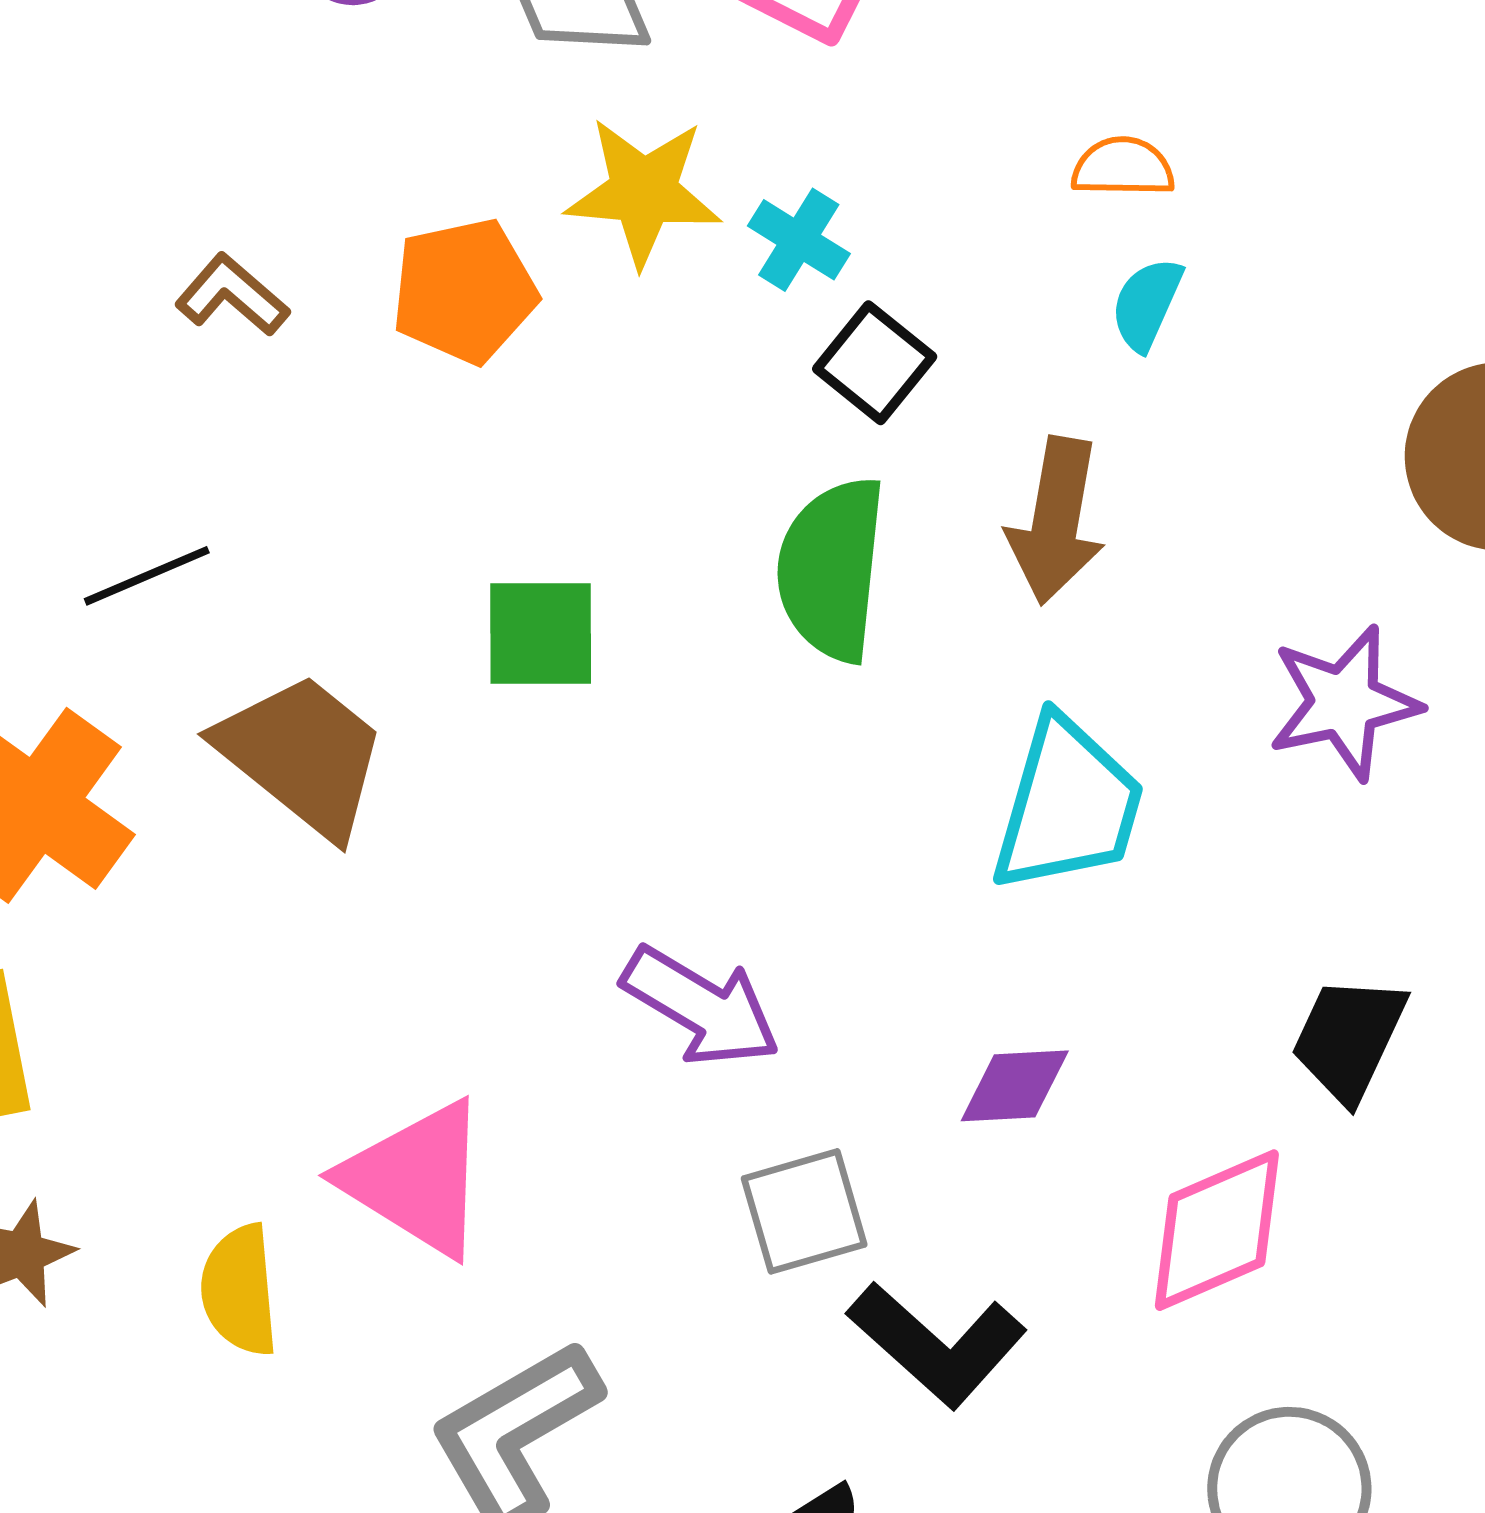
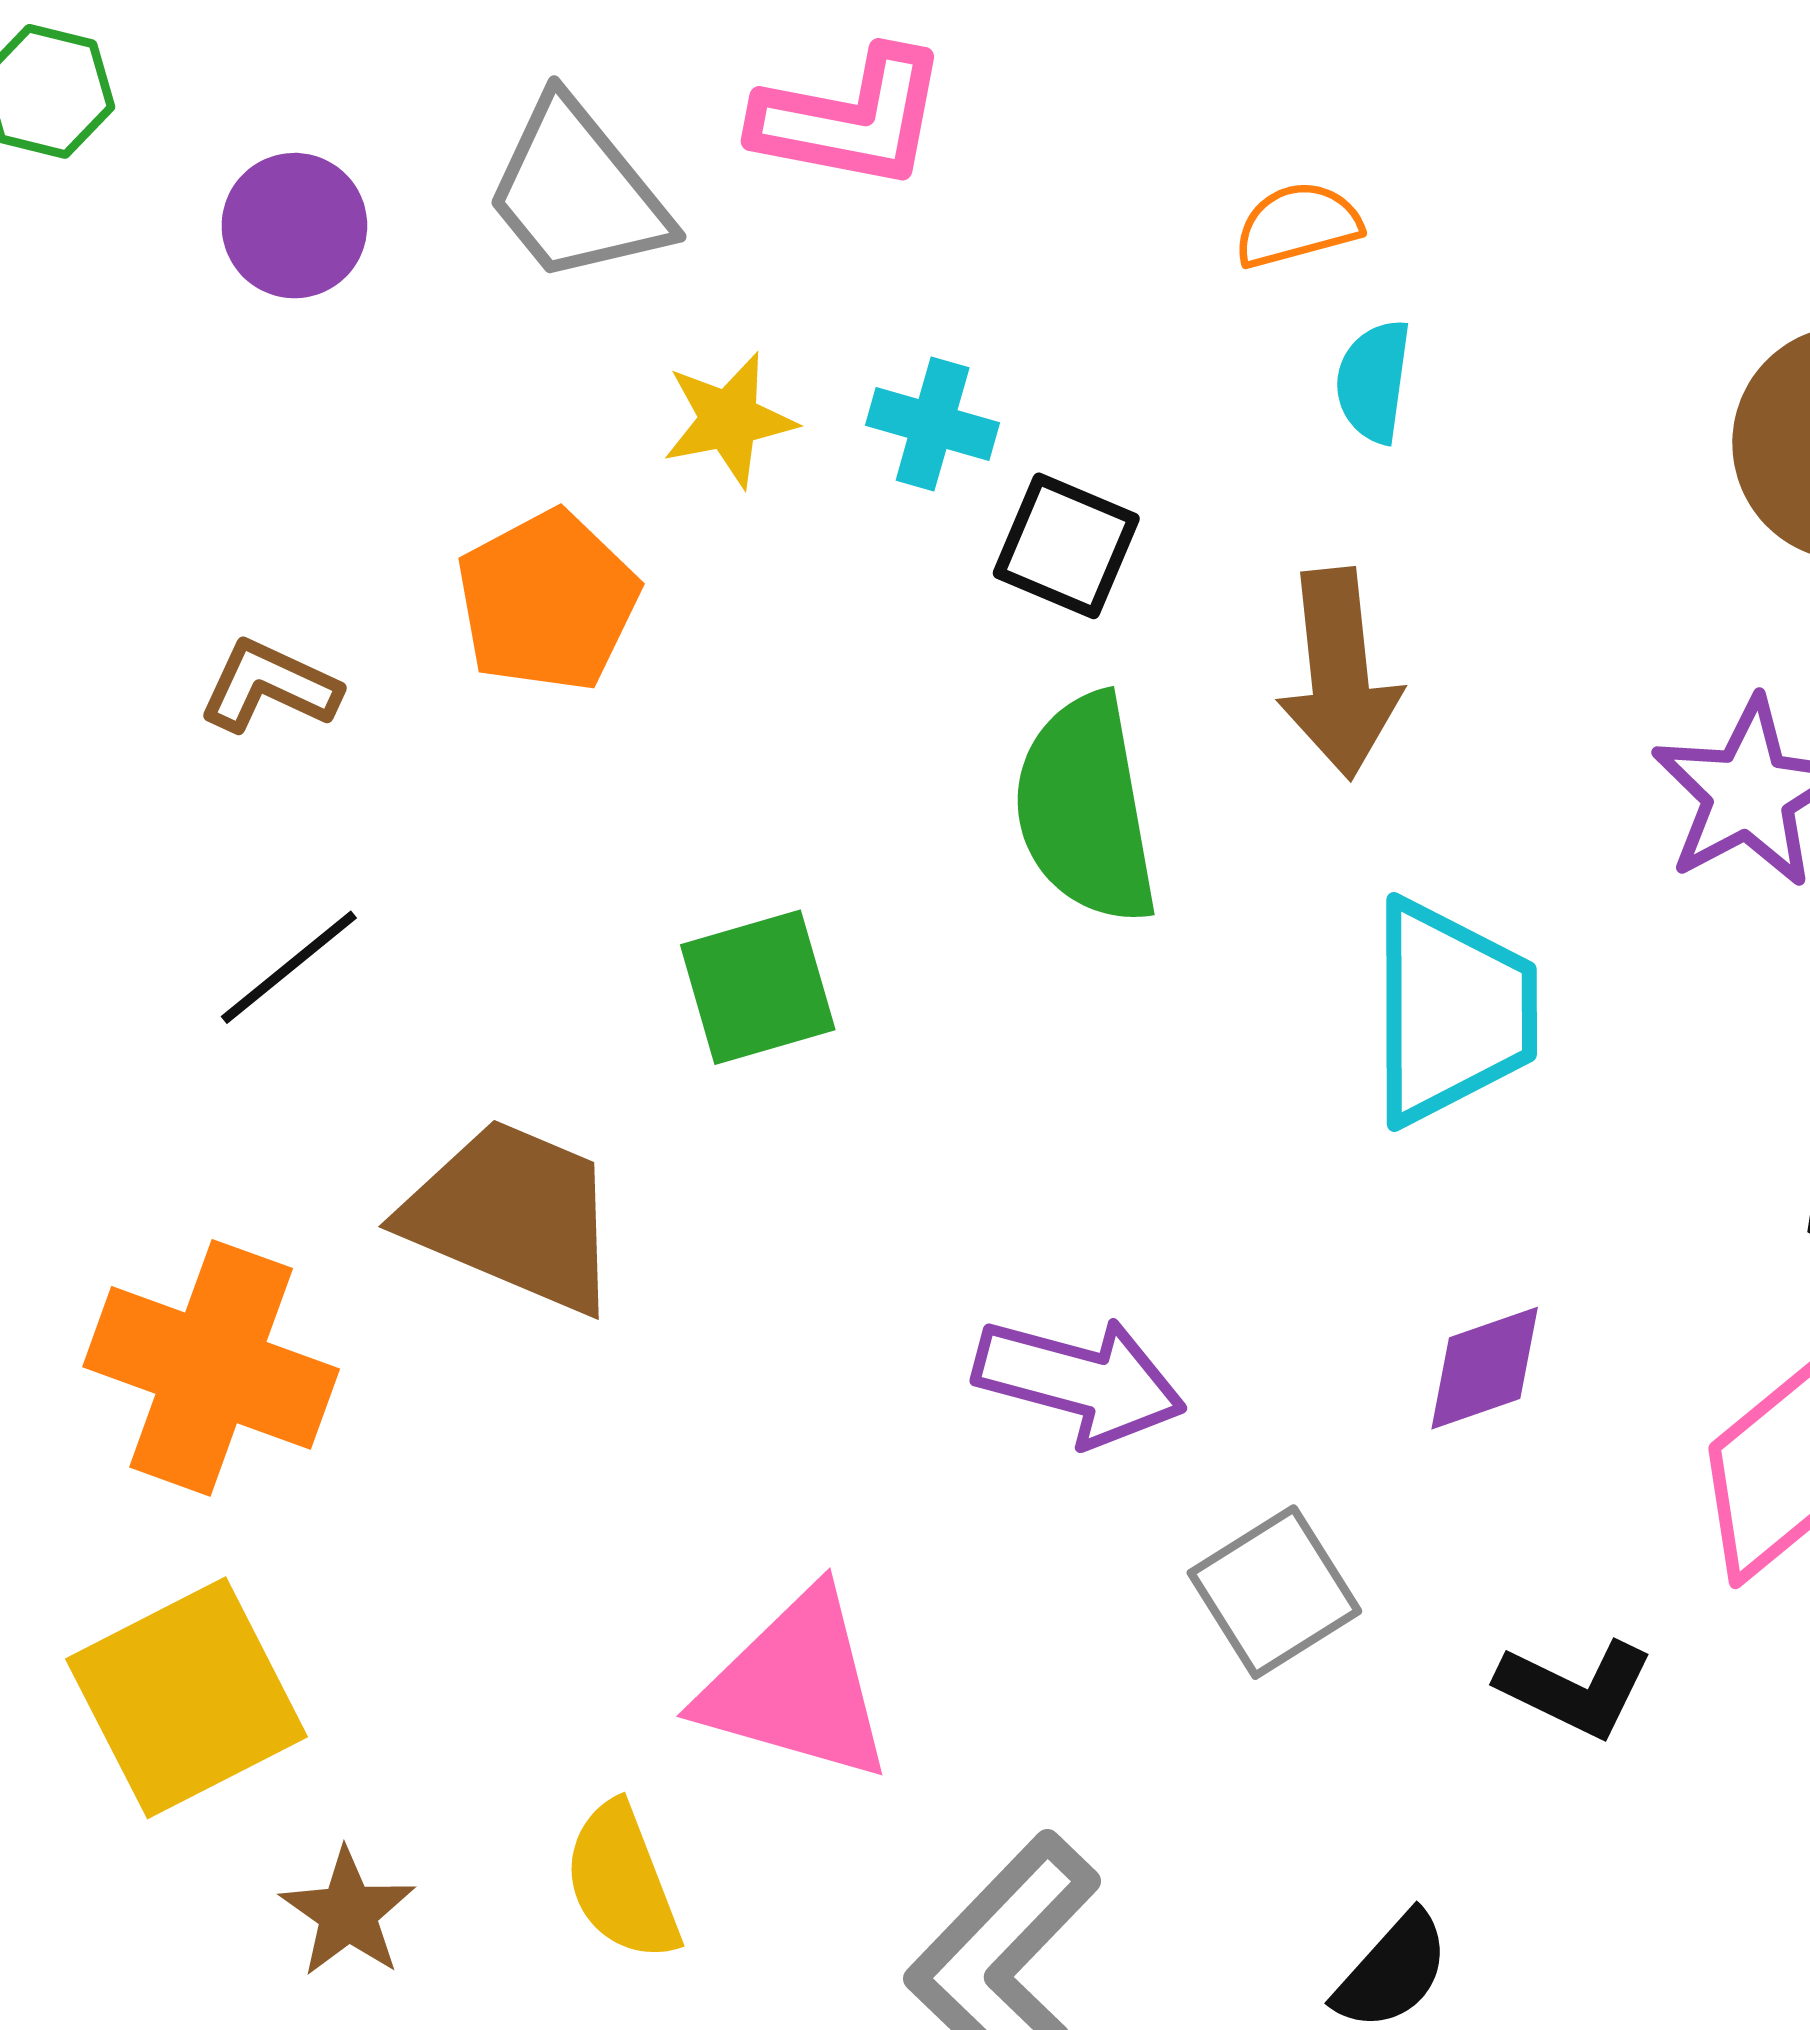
yellow star: (643, 192) -> (729, 420), size x0.7
black line: (147, 576) -> (289, 967), moved
black L-shape: (937, 1344) -> (1575, 1688), moved, size x0.7

